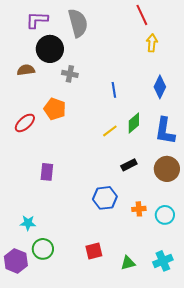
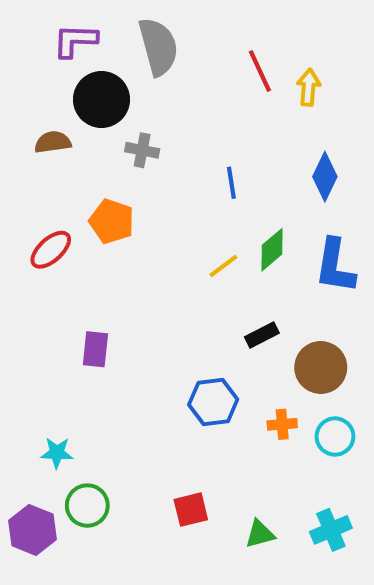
red line: (142, 15) -> (260, 71), moved
brown circle: (167, 169) -> (321, 367), moved

